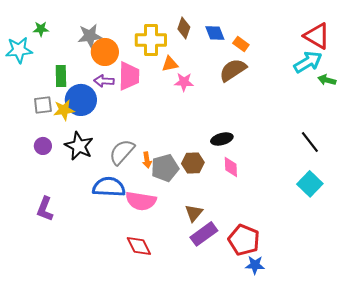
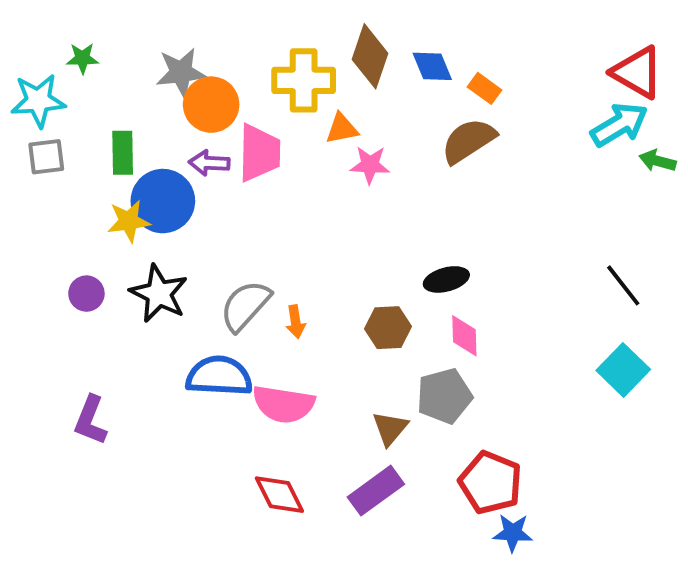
brown diamond: (184, 28) -> (370, 56), size x1.4
gray square: (43, 105) -> (46, 157), moved
gray pentagon: (165, 168) -> (444, 396), moved
purple rectangle: (204, 234) -> (376, 491), moved

